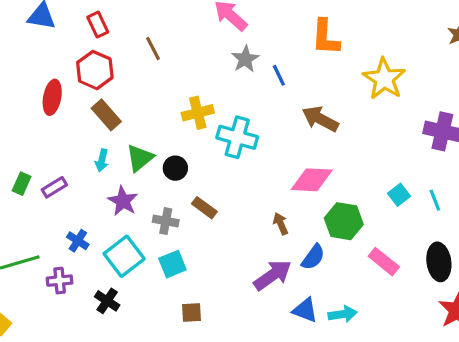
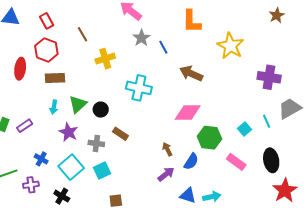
yellow cross: (198, 113) -> (105, 59), moved
brown rectangle: (106, 115) -> (55, 78), turned -48
cyan square: (399, 195) -> (245, 129), moved
brown arrow: (281, 224) -> (167, 149), moved
purple arrow: (273, 275) -> (166, 174), size x0.7

